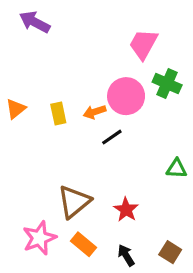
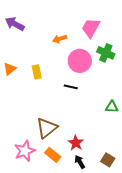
purple arrow: (35, 22) -> (15, 24), moved
orange arrow: (95, 112) -> (60, 39), moved
black line: (112, 137) -> (71, 87), turned 48
red star: (126, 210) -> (76, 143), moved

